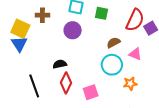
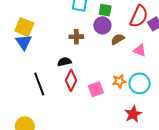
brown cross: (42, 15) -> (76, 37), moved
purple circle: (73, 30) -> (102, 25), moved
cyan circle: (112, 65) -> (140, 83), moved
orange star: (130, 84) -> (119, 81), moved

